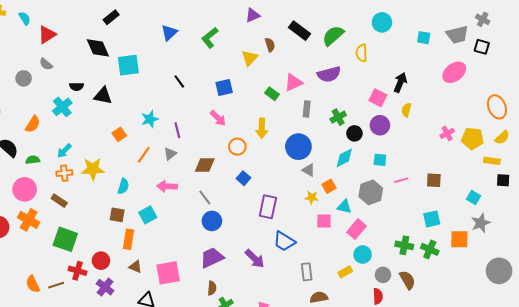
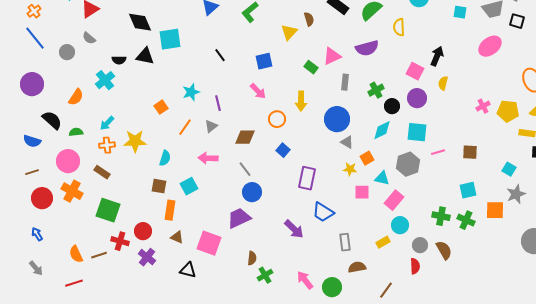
black triangle: (103, 96) -> (145, 56), moved
cyan square: (380, 160) -> (417, 132), size x1.5
purple trapezoid: (212, 258) -> (239, 218), moved
pink square: (168, 273) -> (209, 243), turned 30

